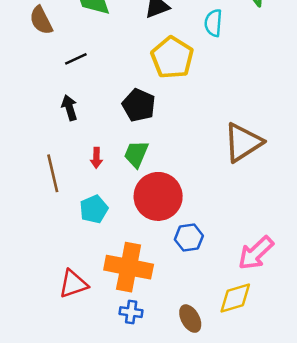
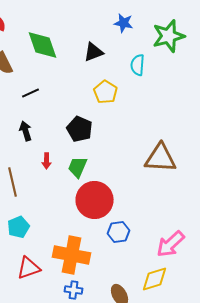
yellow pentagon: (172, 58) -> (106, 92), size x0.7
brown triangle: (243, 142) -> (161, 158), turned 36
red arrow: (96, 158) -> (47, 161), moved
cyan pentagon: (94, 209) -> (19, 227), moved

